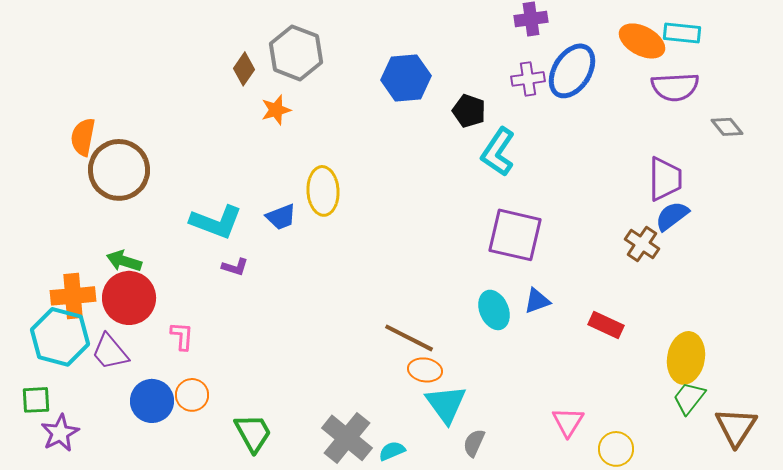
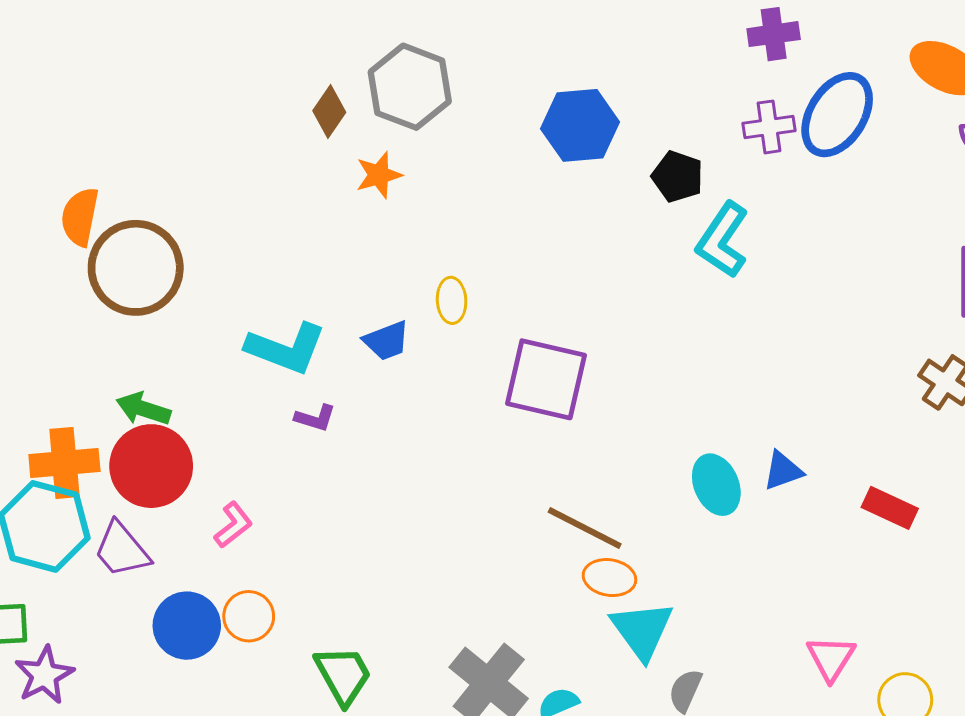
yellow ellipse: (323, 191) -> (452, 300), size x0.6
purple square: (515, 235) -> (546, 379), moved
pink L-shape: (182, 336) -> (233, 525), turned 48

